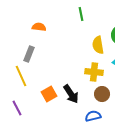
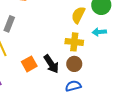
yellow semicircle: (98, 45) -> (78, 15), turned 36
brown circle: (102, 94) -> (74, 64), moved

